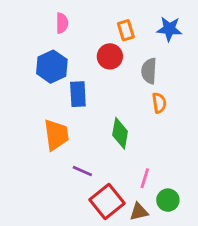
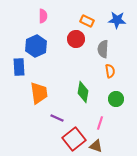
orange rectangle: (126, 30) -> (87, 21), turned -48
blue rectangle: (78, 94) -> (19, 67), moved
green circle: (168, 200) -> (116, 99), moved
brown triangle: (139, 212) -> (96, 146), turned 32

